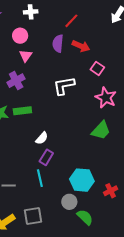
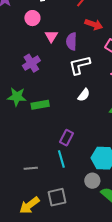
purple semicircle: (58, 44) -> (71, 41), moved
pink triangle: (26, 56) -> (51, 36), moved
green rectangle: (22, 111) -> (40, 105), moved
white semicircle: (42, 138) -> (84, 95), moved

